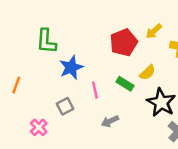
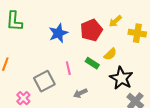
green L-shape: (46, 41) -> (14, 21), moved
blue star: (71, 67) -> (58, 33), moved
gray square: (65, 106) -> (44, 81), size x1.5

